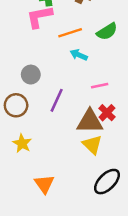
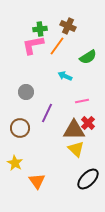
orange line: (70, 33) -> (57, 46), moved, turned -36
brown circle: (16, 105) -> (20, 128), moved
yellow star: (22, 143) -> (15, 163), moved

